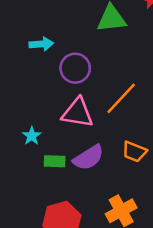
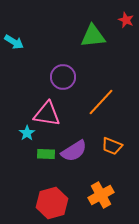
cyan arrow: (41, 44) -> (14, 42), moved, turned 36
pink triangle: (78, 113) -> (47, 114), moved

